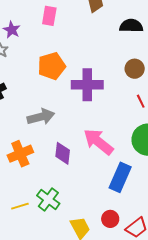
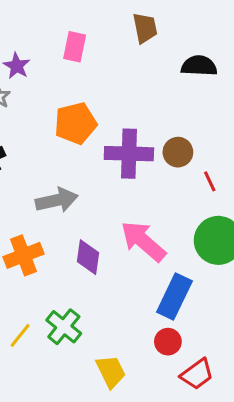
brown circle: (135, 69) -> (178, 152), moved
yellow line: (20, 206) -> (20, 335), turned -36
red circle: (110, 219) -> (168, 342), moved

